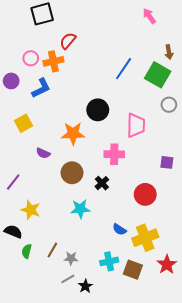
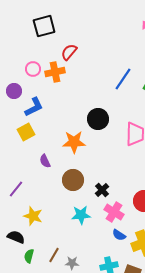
blue L-shape: (41, 88) -> (34, 107), moved
purple semicircle: (43, 153) -> (45, 161), turned 40
pink cross: (114, 154) -> (114, 212), moved, turned 30

